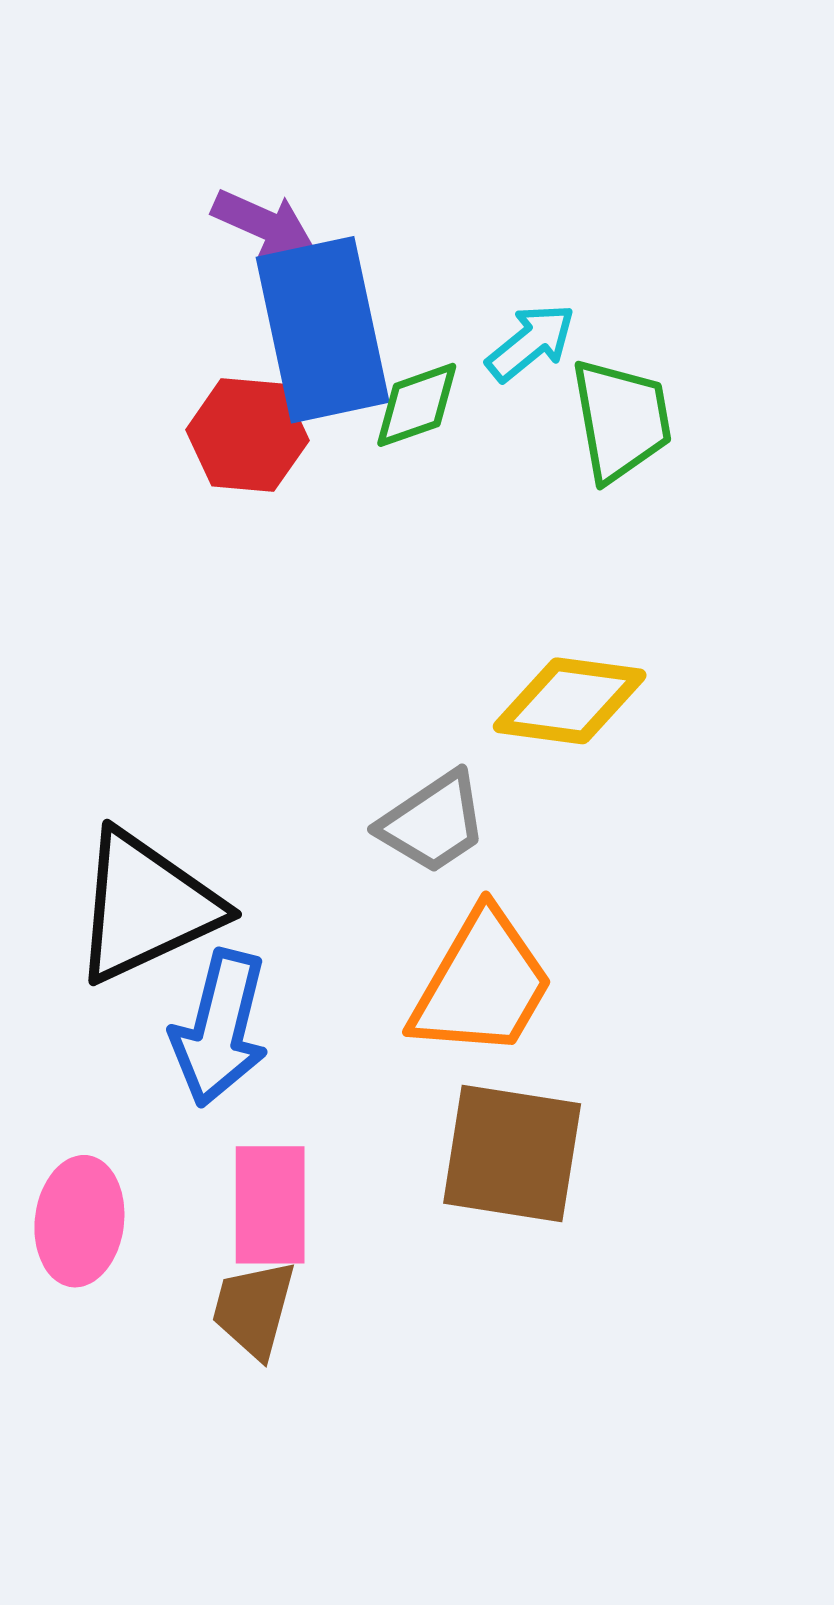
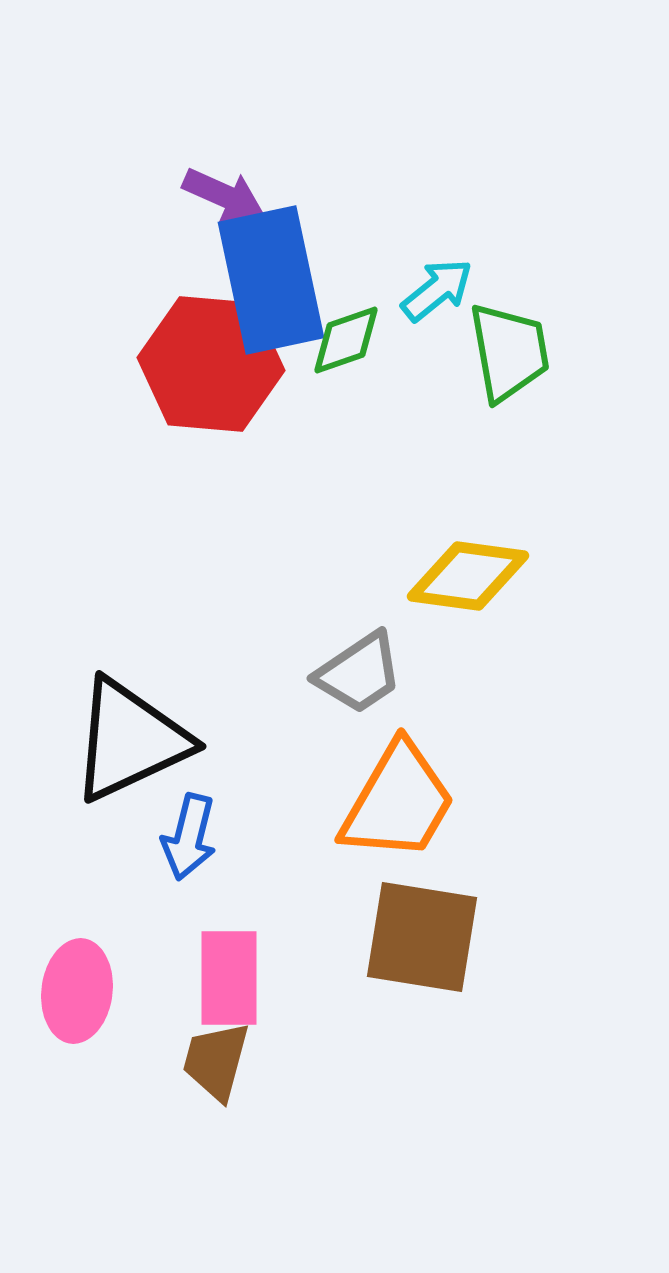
red hexagon: (247, 435) -> (211, 364), size x1.5
blue arrow: (220, 1028) -> (189, 837), size x0.7

